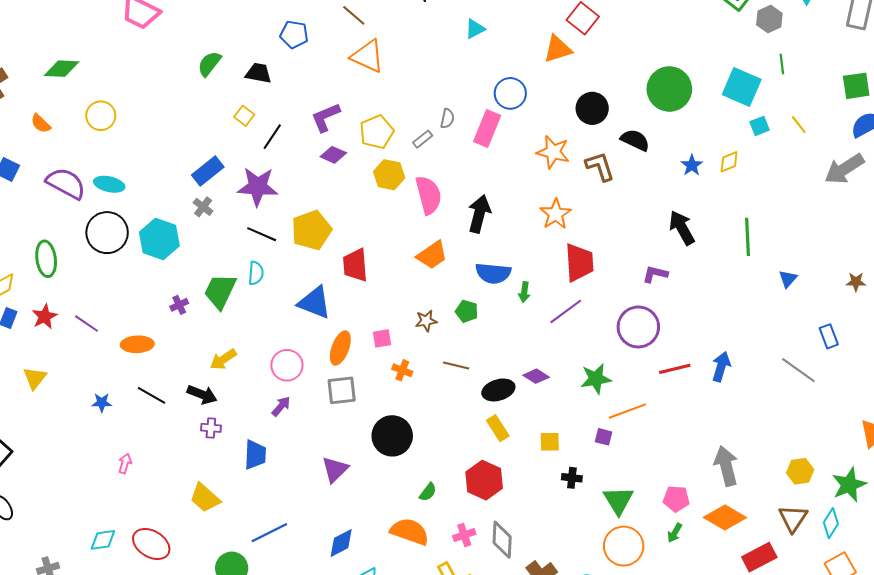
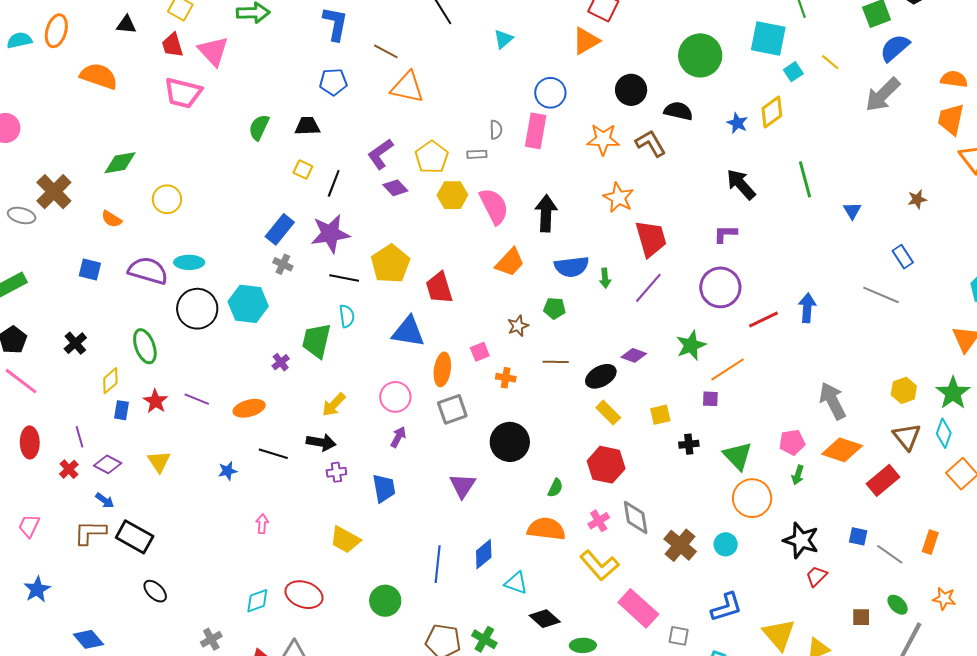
gray rectangle: (423, 139) -> (477, 154), turned 48
purple diamond: (333, 155) -> (395, 188), turned 35
yellow diamond: (729, 162) -> (772, 112), size x1.4
blue line: (269, 533) -> (438, 564), moved, turned -45

